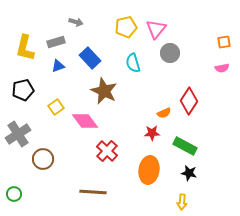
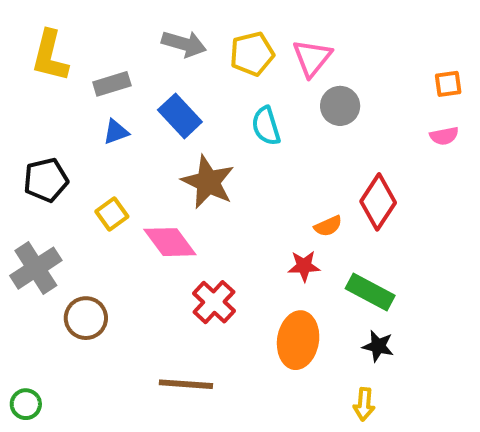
gray arrow: (76, 22) -> (184, 44), moved, size x1.5
yellow L-shape: (25, 48) -> (50, 56), moved
green circle: (14, 194) -> (26, 404), moved

